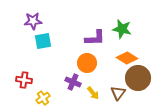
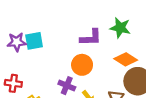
purple star: (33, 21) -> (17, 42), moved

